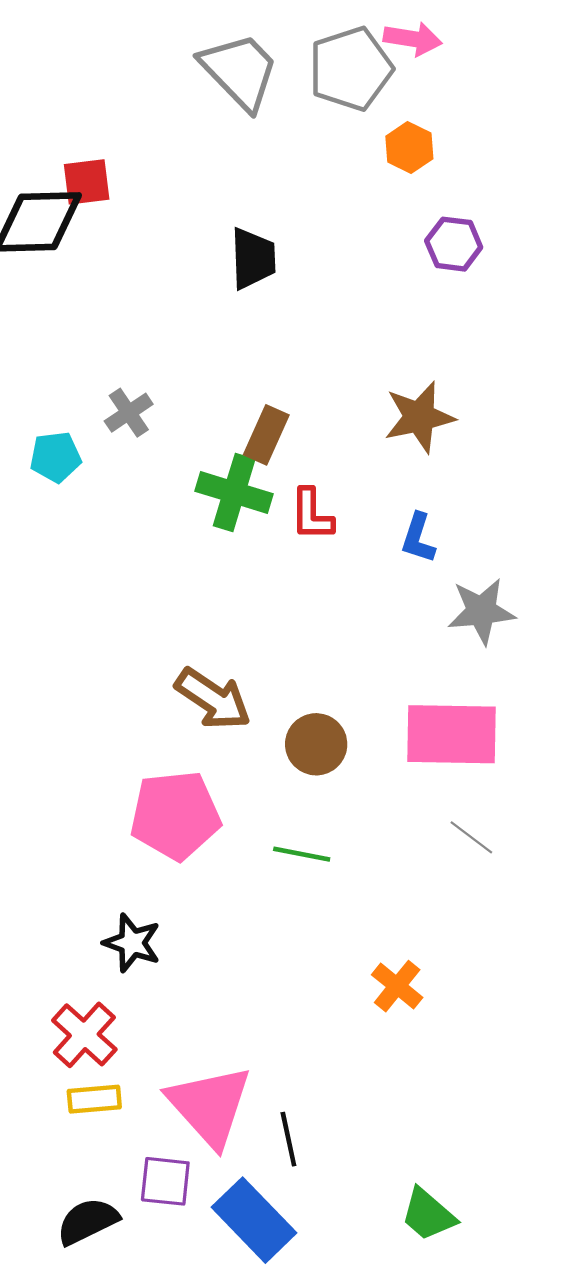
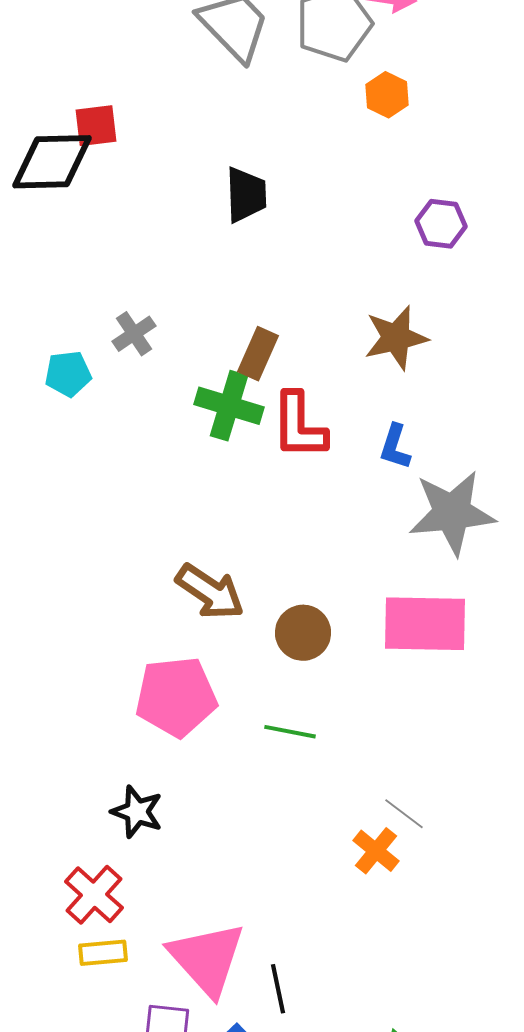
purple hexagon: (454, 244) -> (441, 224), moved
red L-shape: (312, 515) -> (299, 426), size x1.4
gray star: (481, 611) -> (452, 513), size x1.4
gray line: (471, 837) -> (404, 814), moved

